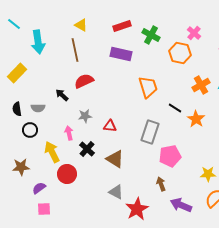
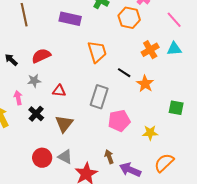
red semicircle: (84, 81) -> (41, 56), moved
brown triangle: (115, 159) -> (64, 124), turned 36
red circle: (67, 174) -> (42, 158), moved
yellow star: (208, 174) -> (150, 133), moved
brown arrow: (161, 184) -> (109, 157), moved

